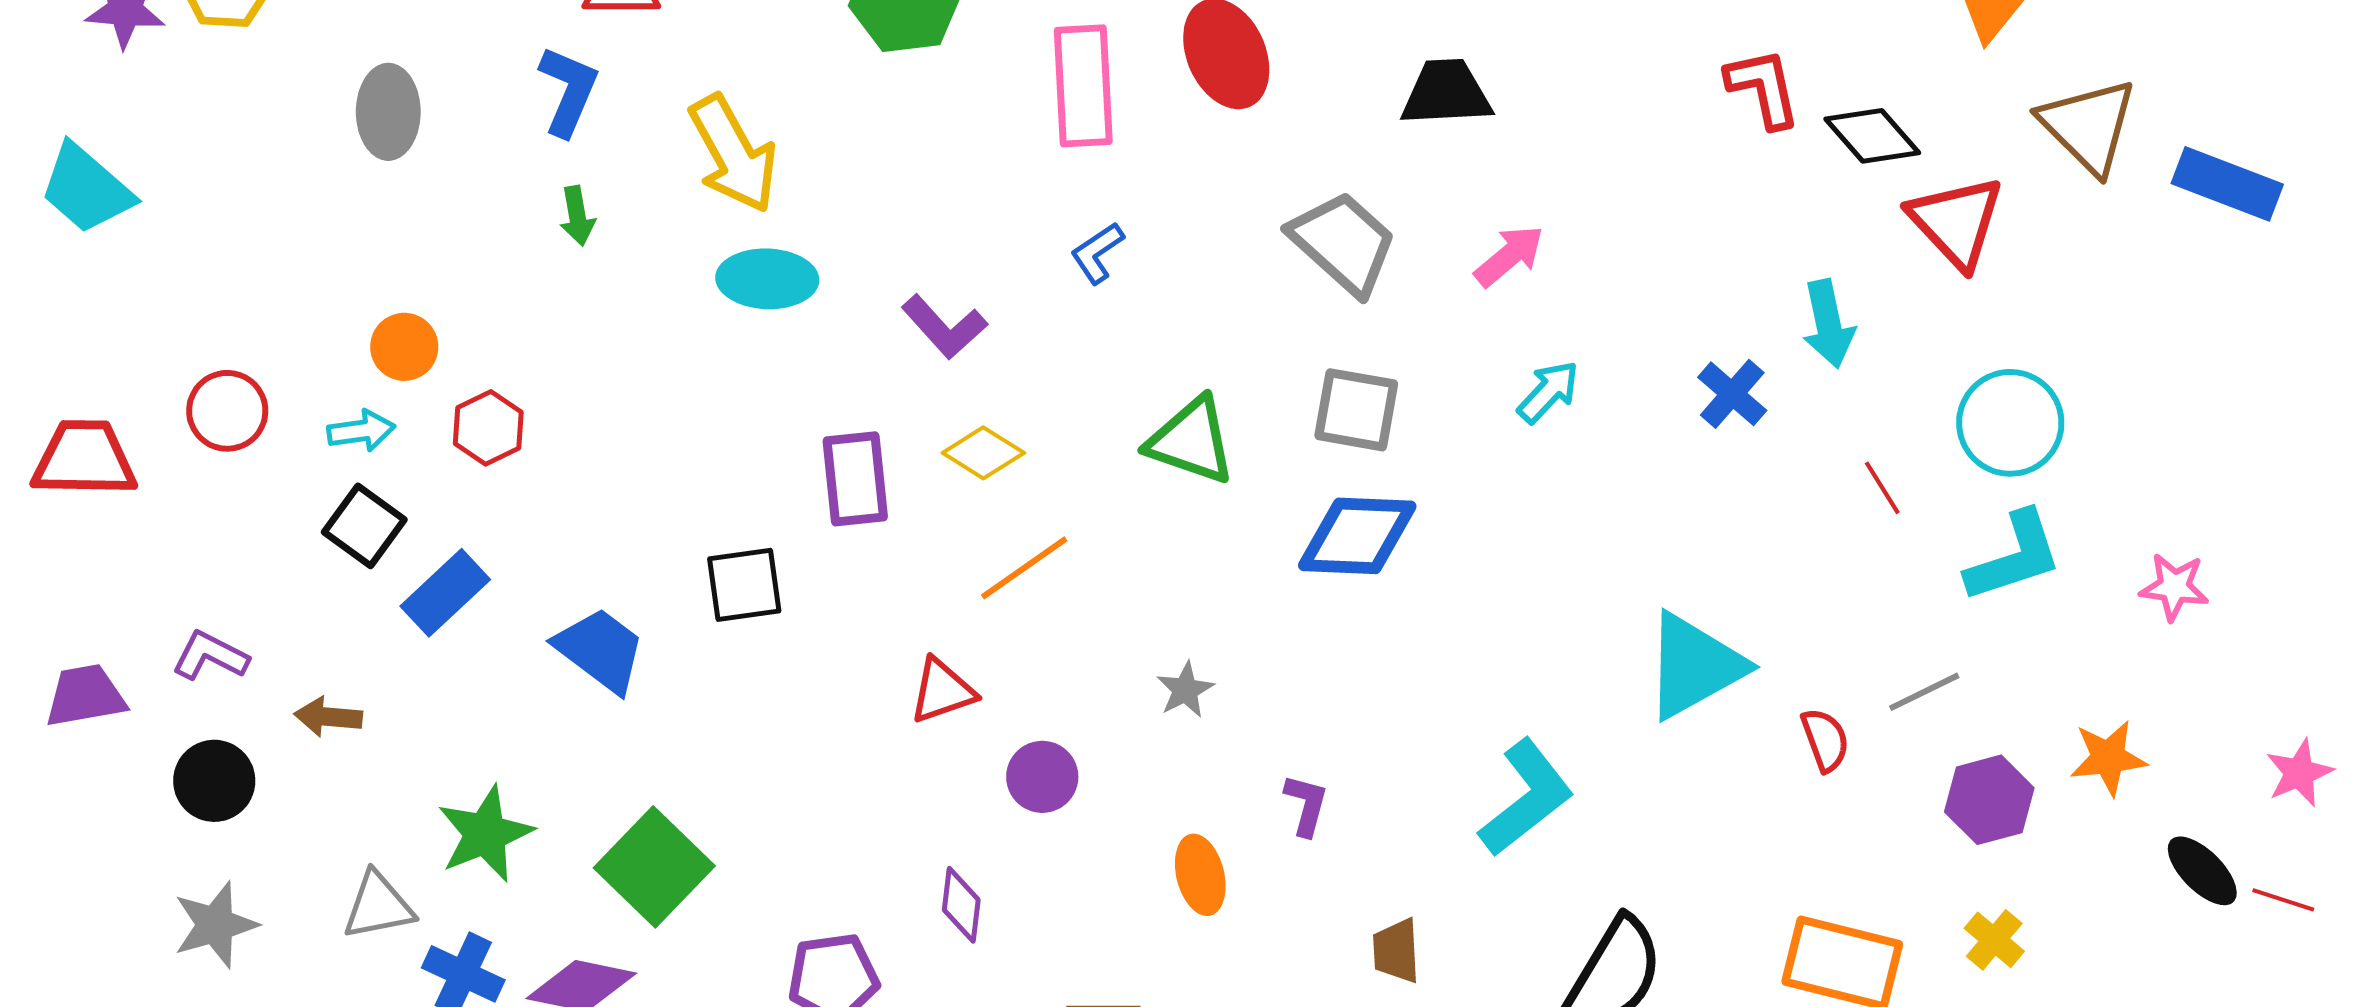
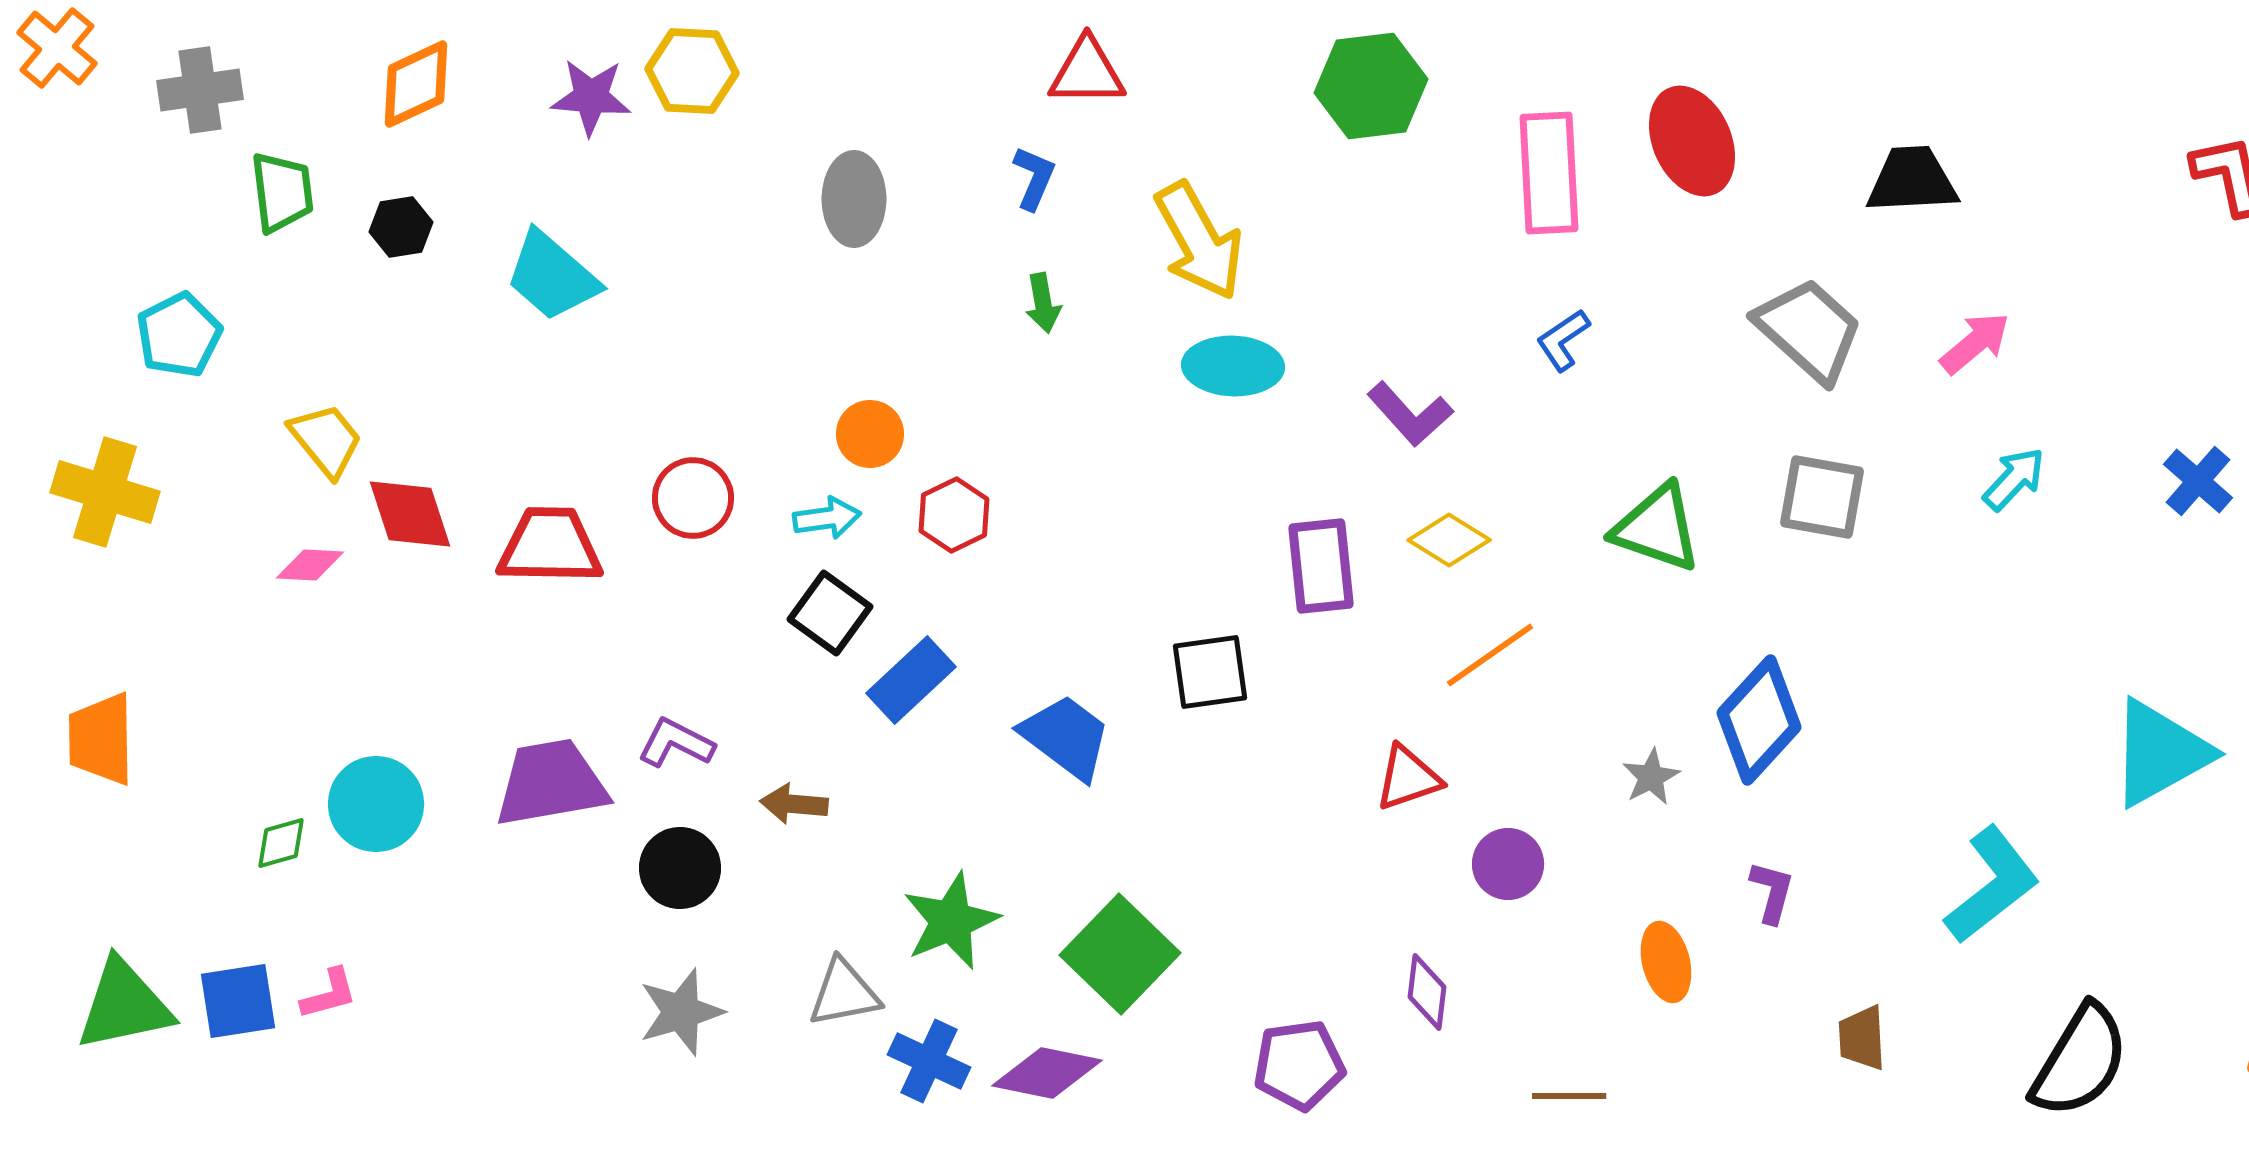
blue L-shape: (568, 91) -> (1034, 178), size x0.7
blue diamond: (1357, 536) -> (1759, 720), moved, turned -50
purple trapezoid: (85, 696) -> (551, 783), size x1.4

